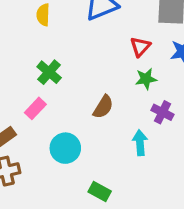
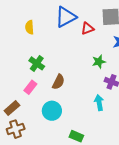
red triangle: (140, 47) -> (87, 28), moved, turned 32
brown semicircle: (103, 107) -> (58, 82), moved

